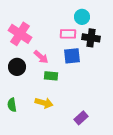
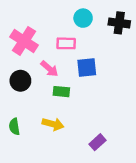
cyan circle: (82, 17) -> (83, 18), moved
pink rectangle: (68, 34) -> (66, 43), moved
black cross: (91, 38) -> (119, 23), moved

